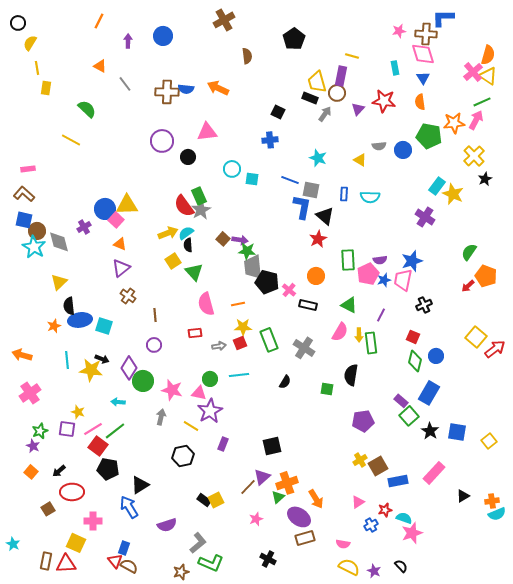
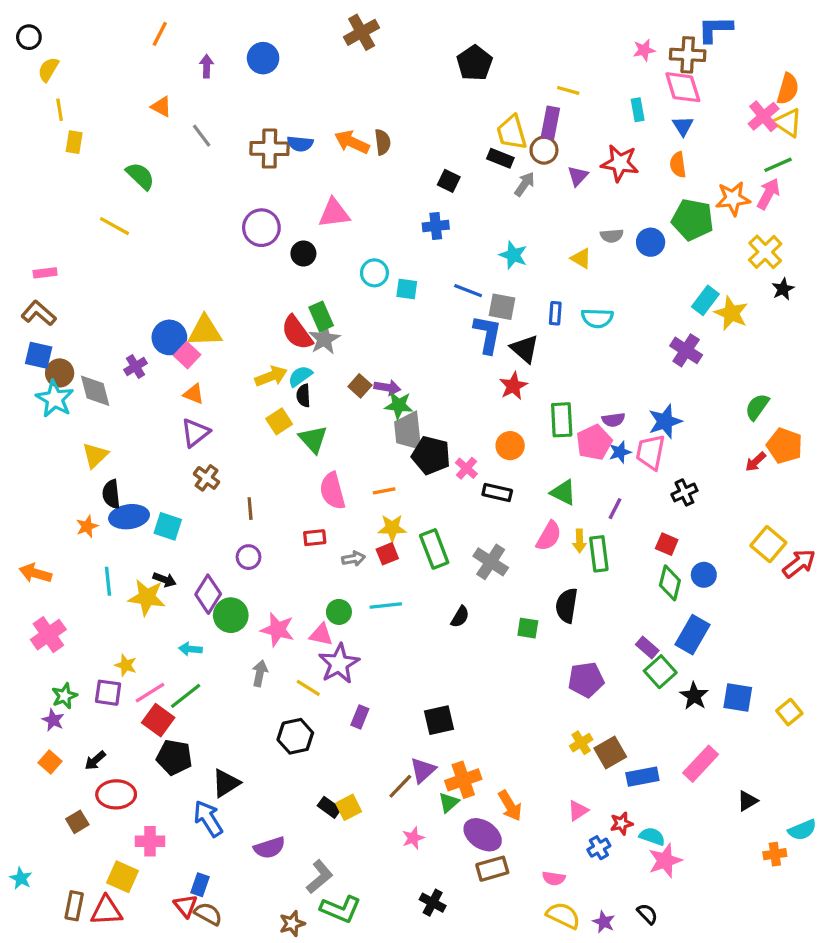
brown semicircle: (247, 56) -> (383, 142), moved
orange cross: (492, 501) -> (775, 854), moved

